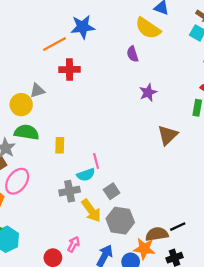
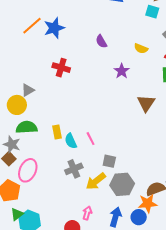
yellow semicircle: (148, 28) -> (141, 48), moved, size x0.6
orange line: (54, 44) -> (32, 26), moved
red cross: (69, 69) -> (61, 68), moved, turned 30
cyan semicircle: (86, 175) -> (71, 141), moved, turned 98
gray square: (112, 191) -> (109, 161), turned -32
yellow arrow: (91, 211) -> (96, 181), turned 100

